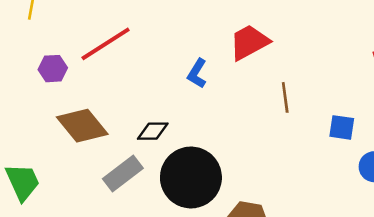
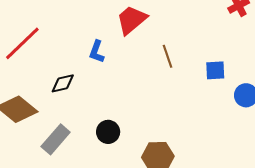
black diamond: (153, 131) -> (63, 83), moved
black circle: (191, 177) -> (108, 132), size x0.5

